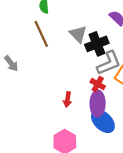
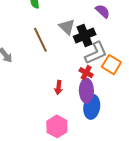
brown line: (41, 34) -> (40, 40), moved
blue ellipse: (103, 121) -> (92, 107), turned 55

